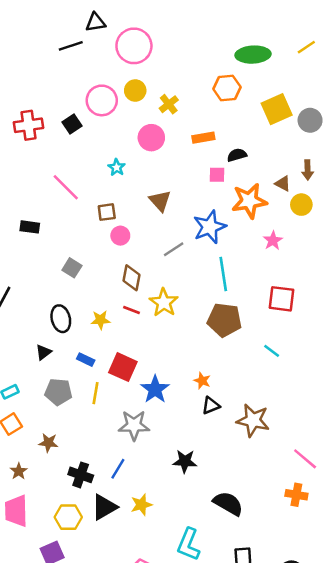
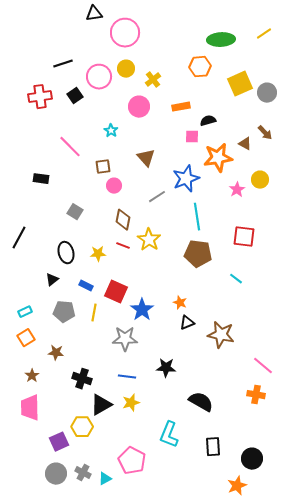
black line: (71, 46) -> (63, 64), moved
brown arrow: (308, 170) -> (265, 133), turned -42
yellow circle: (301, 205) -> (260, 180), moved
blue line: (118, 469) -> (127, 377), moved, turned 66
yellow hexagon: (68, 517) -> (82, 427), moved

